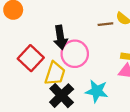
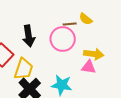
pink circle: (75, 54) -> (63, 39), moved

